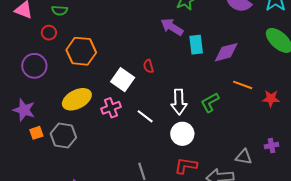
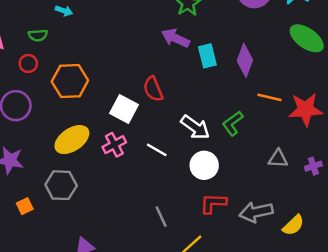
purple diamond: (226, 52) -> (245, 60), turned -48
red semicircle: (148, 66) -> (153, 89), size x1.5
red star: (271, 99) -> (306, 110), size x1.6
white arrow: (179, 102) -> (195, 127), turned -45
orange square: (36, 133) -> (25, 206), moved
gray triangle: (244, 157) -> (278, 159), moved

